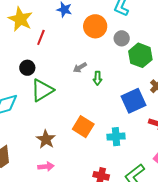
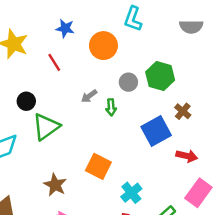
red line: (41, 37) -> (54, 62), moved, turned -49
gray circle: (122, 38) -> (128, 82), moved
cyan cross: (116, 137) -> (131, 193), moved, turned -30

